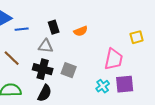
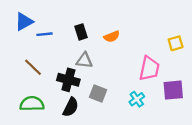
gray triangle: (46, 46) -> (84, 60), moved
gray square: (69, 70) -> (98, 94), moved
purple square: (125, 84) -> (173, 90), moved

